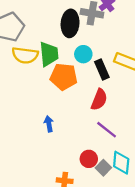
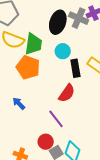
orange pentagon: (64, 77) -> (28, 67), moved
blue arrow: (49, 124) -> (19, 103), turned -48
purple line: (107, 130) -> (56, 119), moved

